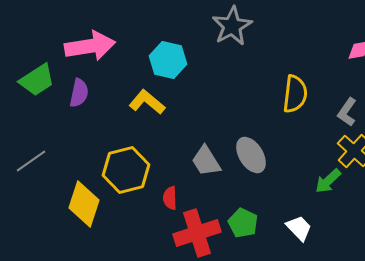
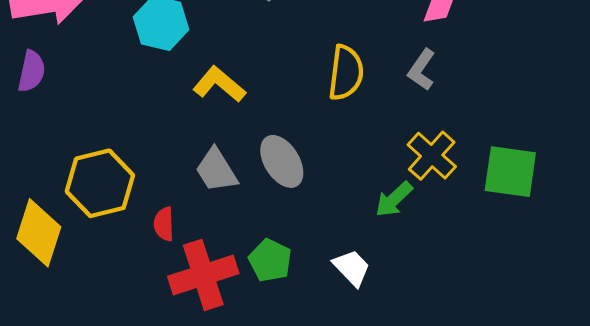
yellow L-shape: (147, 102) -> (219, 84), moved
gray L-shape: (347, 112) -> (422, 70), moved

